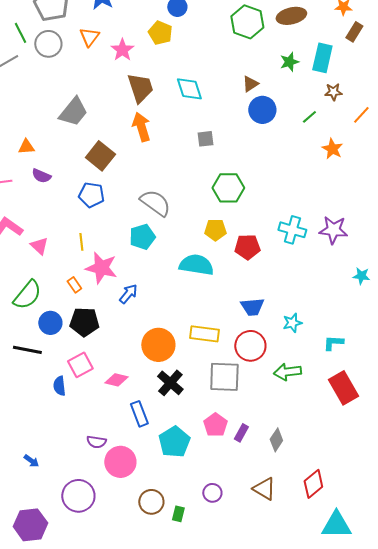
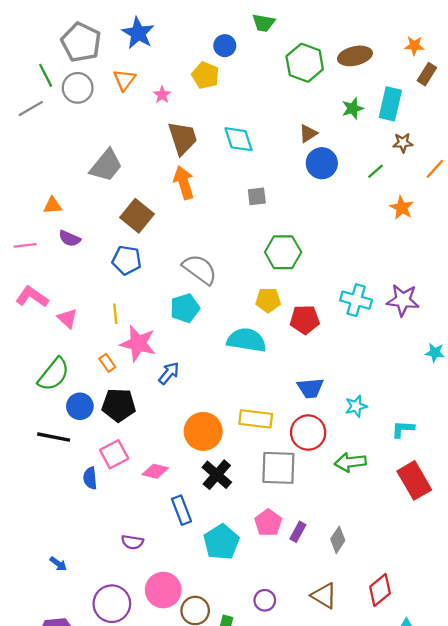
pink star: (122, 50) -> (162, 95), size x0.7
pink circle: (120, 462) -> (163, 590), moved

